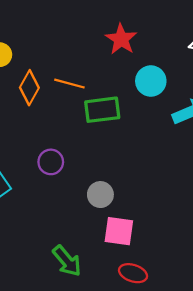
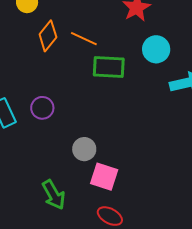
purple circle: (51, 162) -> (42, 108), moved
gray circle: (100, 195) -> (84, 149), moved

